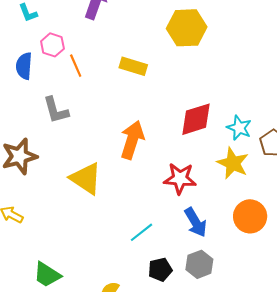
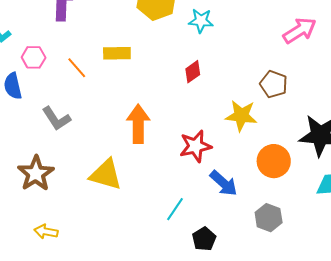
orange line: (76, 66) -> (77, 68), moved
red diamond: (196, 119) -> (193, 72), moved, size x0.6
cyan star: (239, 128) -> (201, 21), moved
gray hexagon: (199, 264) -> (269, 218), moved

